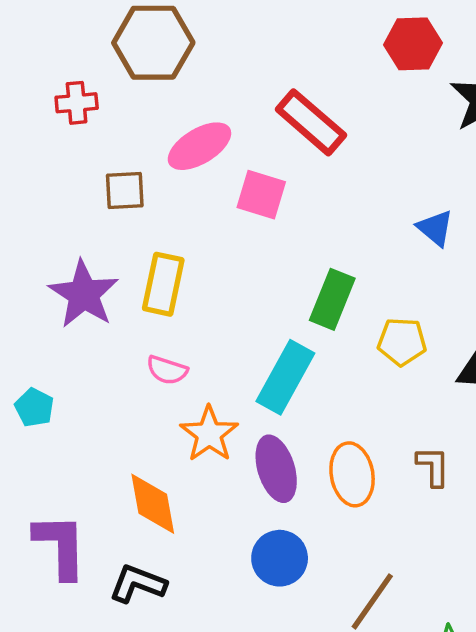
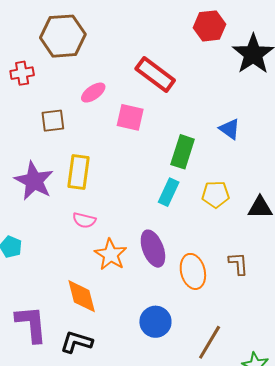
pink ellipse: (199, 146) -> (93, 93), size x0.7
green rectangle: (332, 299) -> (183, 152), moved
cyan rectangle: (285, 377) -> (169, 192), moved, size x0.7
purple ellipse: (276, 469) -> (153, 249), moved

